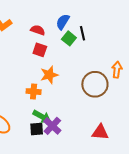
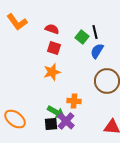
blue semicircle: (63, 22) -> (97, 51), moved
orange star: (49, 75) -> (52, 72), moved
orange cross: (34, 92) -> (74, 101), moved

